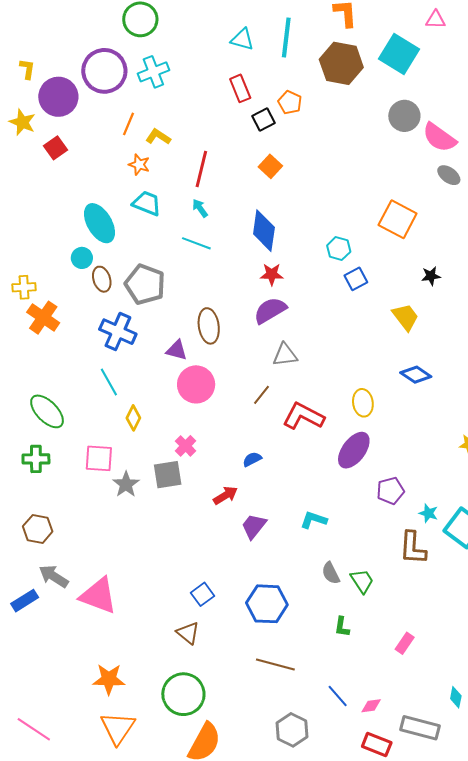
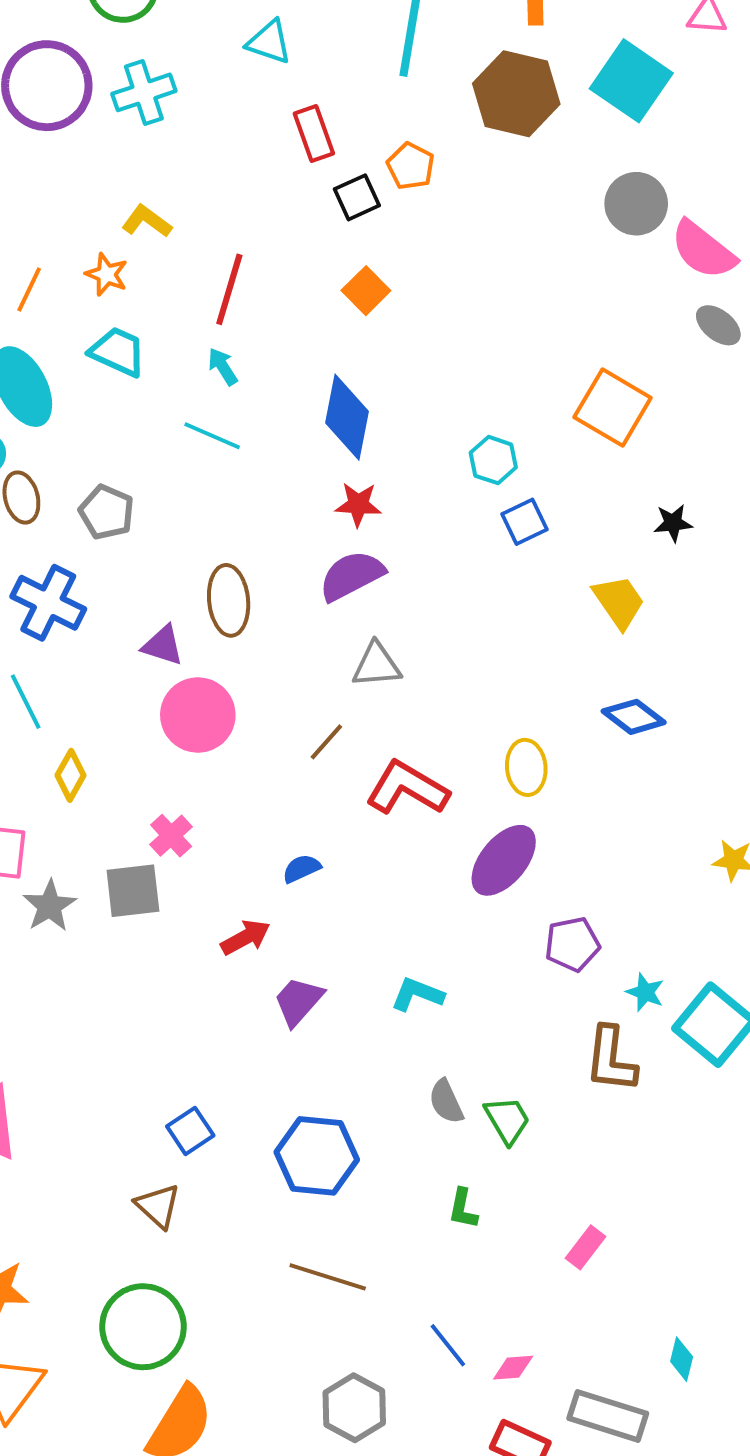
cyan triangle: (242, 39) -> (269, 42), moved
orange line: (129, 124) -> (29, 290), moved
gray pentagon: (145, 284) -> (106, 512), size x0.7

